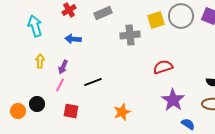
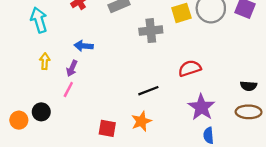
blue arrow: (73, 39) -> (84, 46), moved
black line: (93, 82) -> (148, 91), moved
red square: (71, 111) -> (107, 128), moved
blue semicircle: (188, 124) -> (209, 135), moved, turned -128

